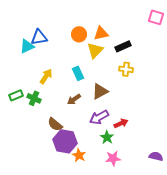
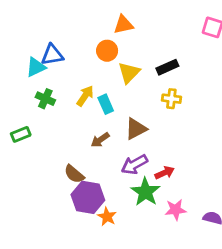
orange triangle: (101, 33) -> (123, 25), moved
yellow arrow: (46, 76) -> (85, 96), moved
green cross: (34, 98) -> (45, 99), moved
green star: (107, 137) -> (145, 192), size x1.5
pink star: (113, 158) -> (176, 210), moved

